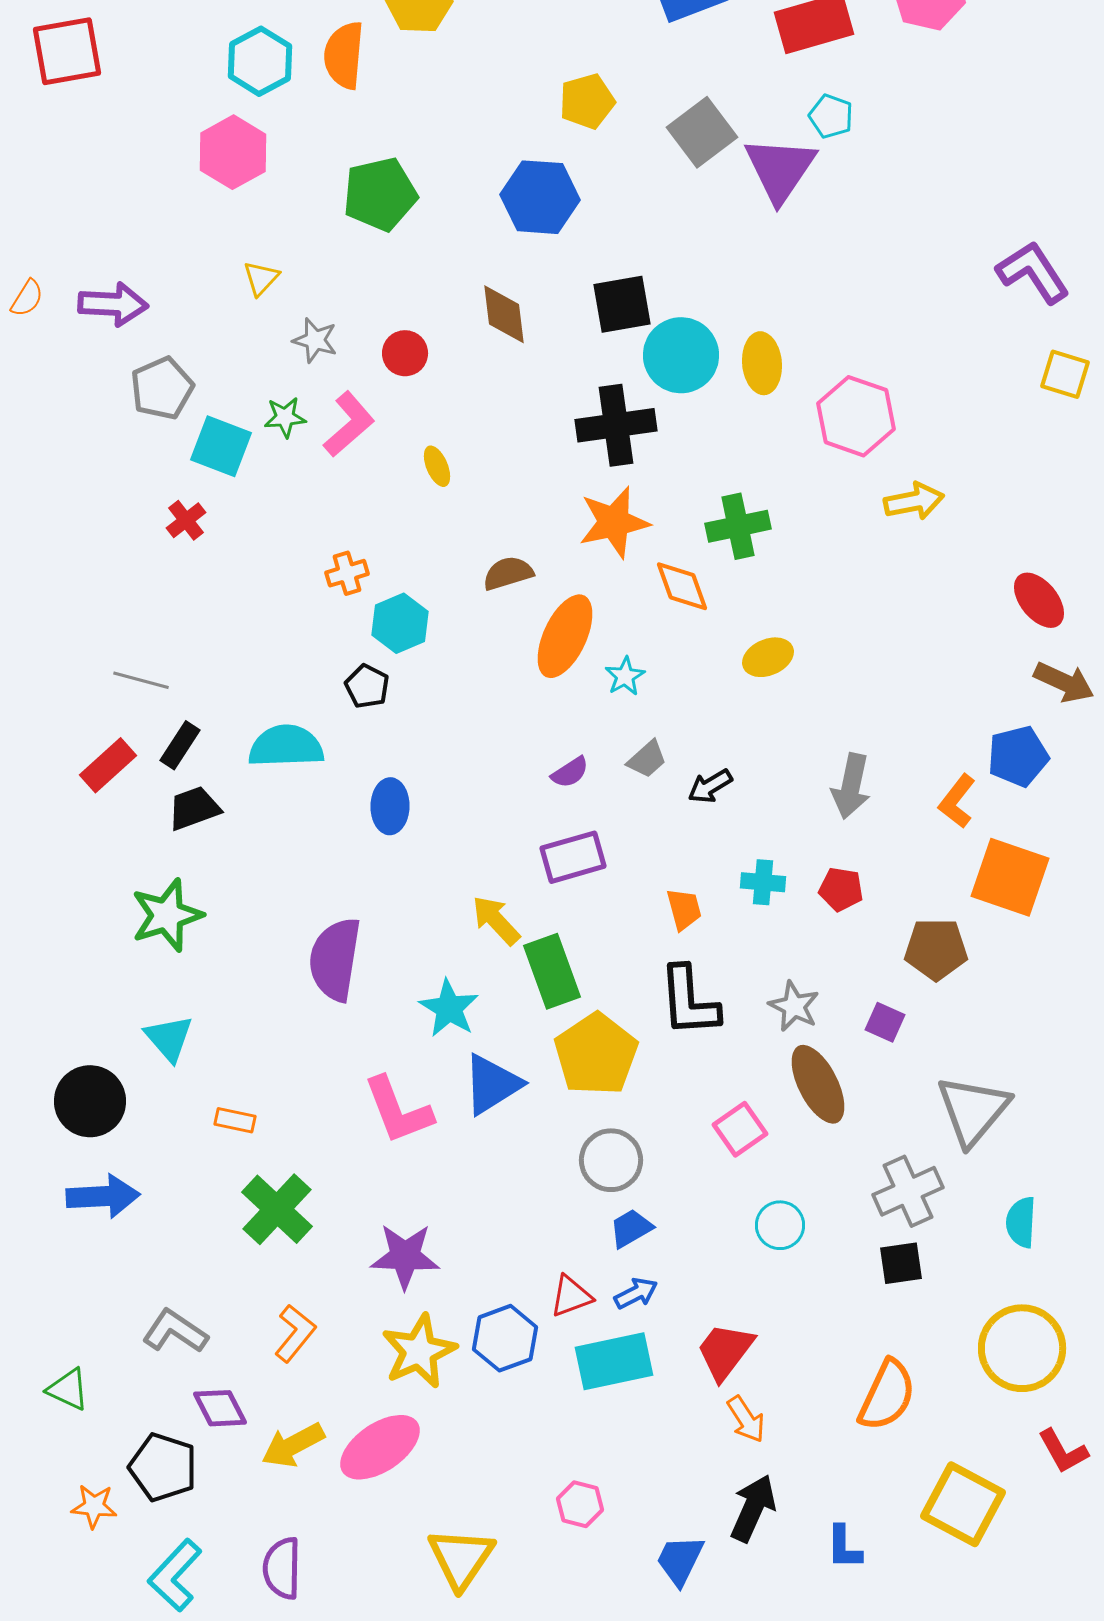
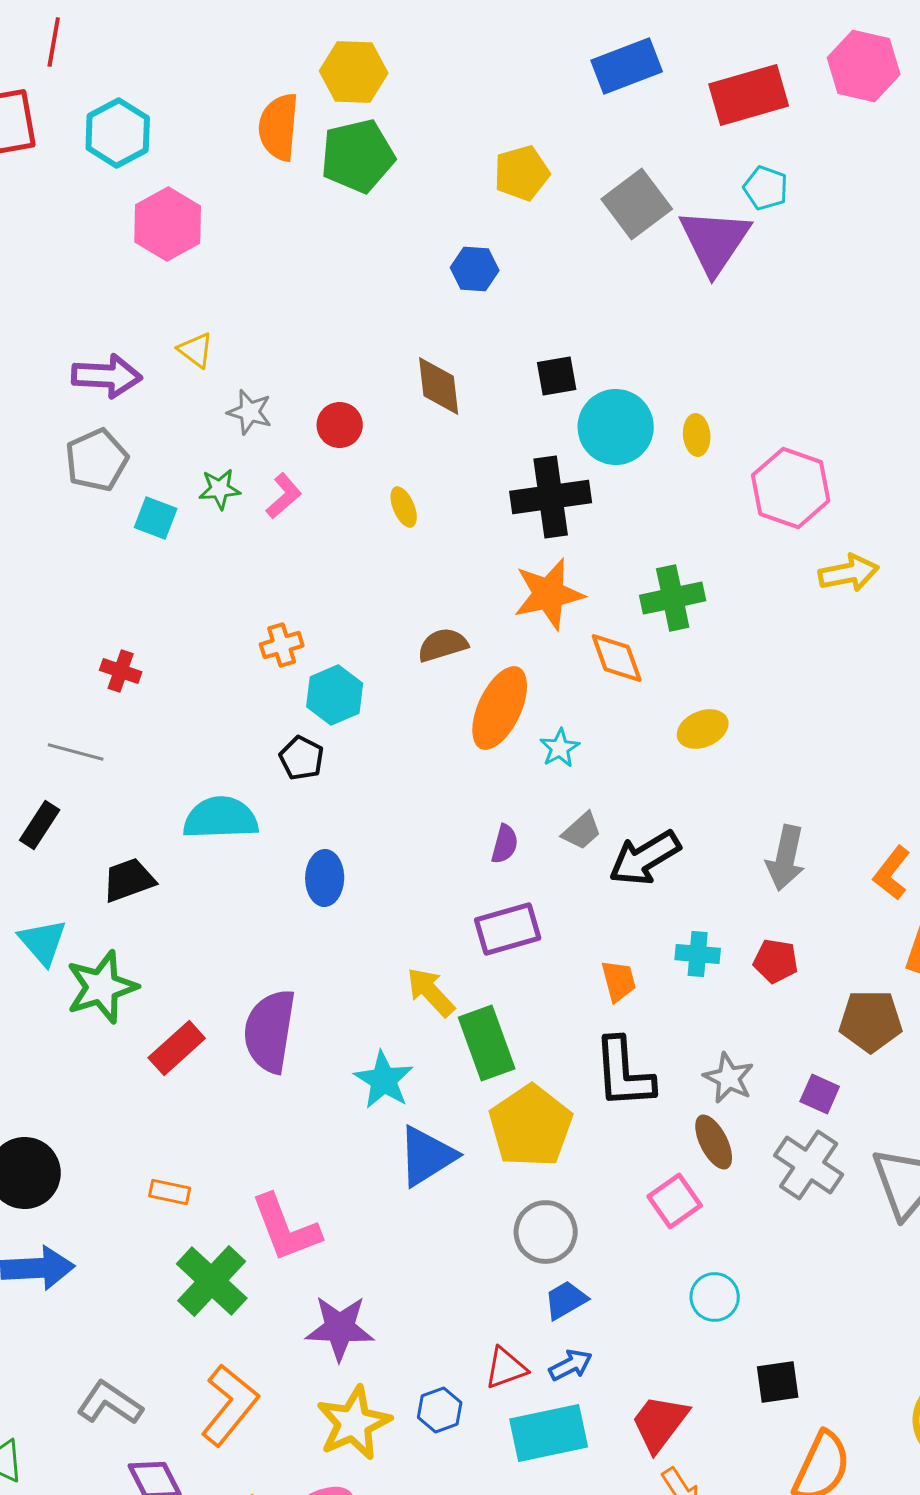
cyan hexagon: (260, 61) -> (118, 133), moved
green pentagon: (380, 194) -> (358, 156), moved
blue hexagon: (540, 197) -> (475, 269), size x0.6
yellow triangle: (261, 278) -> (196, 350), turned -36
purple arrow: (113, 304) -> (107, 376), moved
black square: (622, 304) -> (557, 376), size x0.7
yellow ellipse: (762, 363) -> (697, 435), size x0.7
pink L-shape: (349, 424) -> (284, 496), size x0.7
cyan square: (221, 446) -> (156, 518), size x0.7
yellow ellipse: (437, 466) -> (404, 507), moved
red cross: (186, 520) -> (121, 671), moved, turned -33
black rectangle: (180, 745) -> (40, 825), moved
red rectangle: (108, 765) -> (177, 1048), moved
purple semicircle: (570, 772) -> (505, 844), turned -42
black arrow: (710, 786) -> (645, 858), size x1.6
cyan triangle: (169, 1038) -> (43, 942), moved
brown ellipse: (818, 1084) -> (714, 1142), moved, size x0.7
pink L-shape: (398, 1110) -> (286, 1228), moved
gray cross: (908, 1191) -> (809, 1165), moved, turned -32
black square: (901, 1263) -> (778, 1382), moved
orange L-shape: (295, 1333) -> (230, 1405), size x1.4
blue hexagon: (505, 1338) -> (440, 1410), size x0.7

